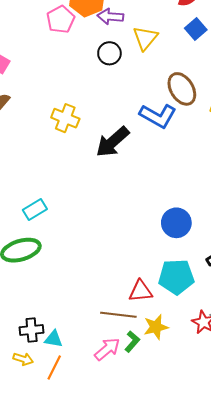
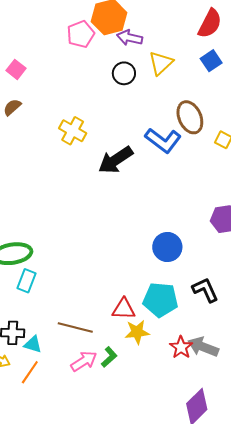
cyan rectangle: (35, 210) -> (27, 281), moved, turned -45
brown line: (118, 315) -> (75, 327), moved
yellow star: (156, 327) -> (137, 332), moved

